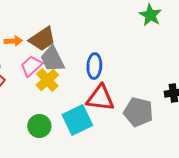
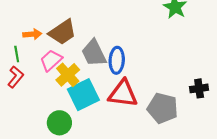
gray trapezoid: (52, 59) -> (94, 53), moved
cyan square: (77, 120) -> (83, 95), moved

